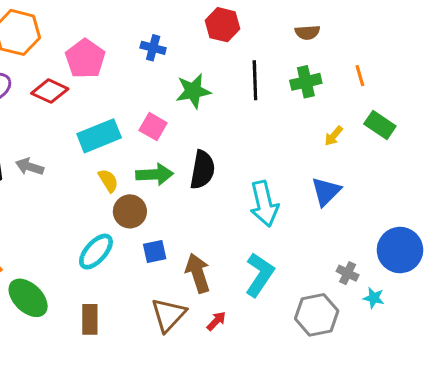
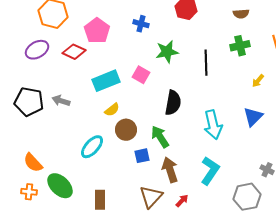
black line: (255, 80) -> (206, 63), moved
green arrow: (155, 174) -> (160, 137), moved, turned -120
yellow semicircle: (108, 181) -> (112, 110), turned 84
cyan ellipse: (96, 252) -> (92, 147), moved

